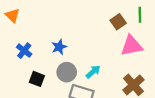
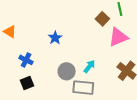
blue star: (59, 47) -> (55, 38), moved
black square: (37, 79) -> (27, 83), moved, turned -32

